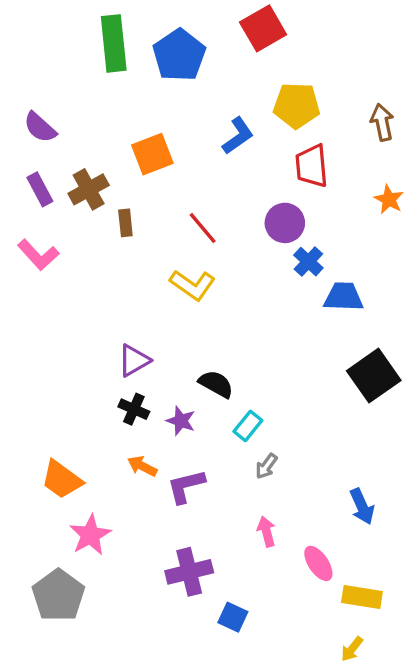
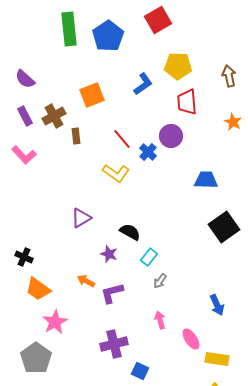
blue cross: (308, 262) -> (148, 152), moved
black cross: (134, 409) -> (24, 257), moved

